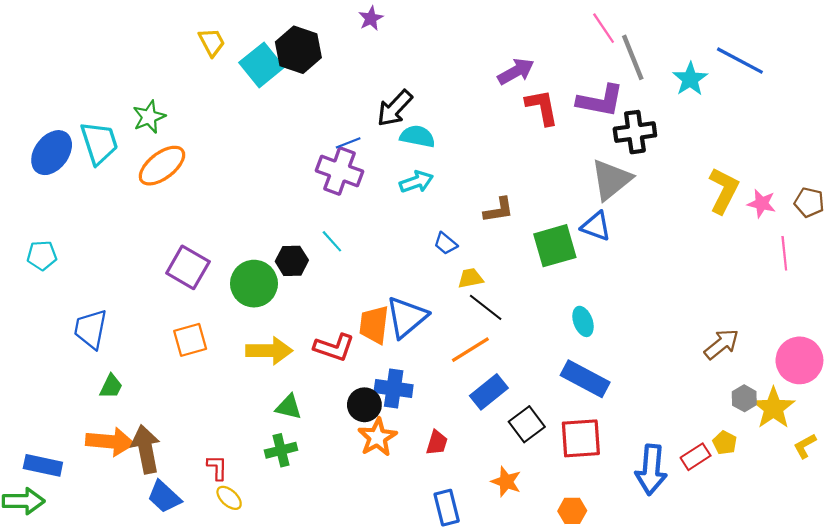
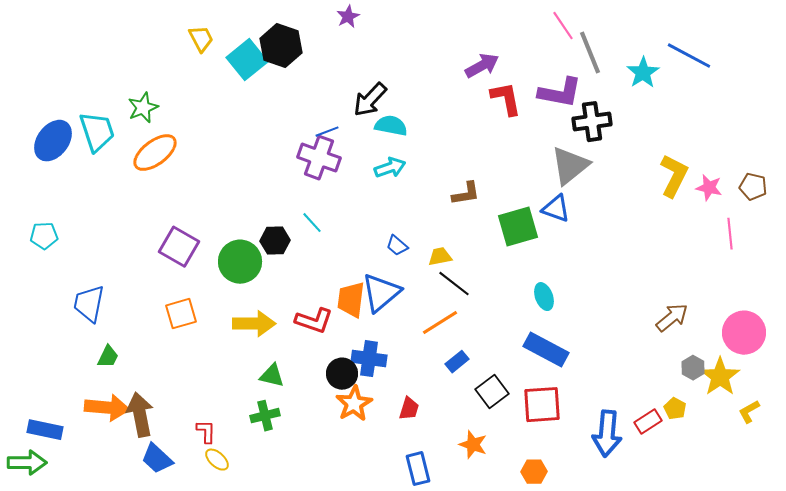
blue trapezoid: (446, 244) -> (397, 246), moved
blue rectangle: (489, 392) -> (457, 362), size x0.7

